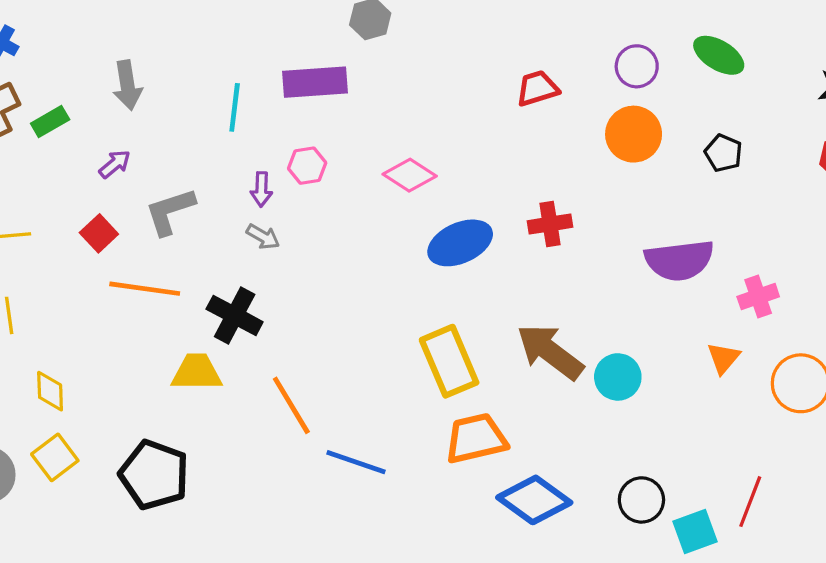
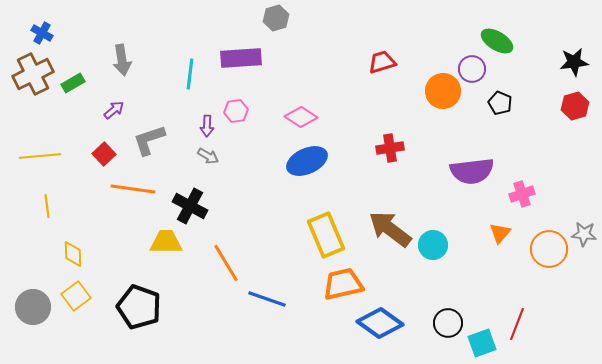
purple circle: (637, 66) -> (472, 69), moved
blue ellipse: (460, 243) -> (307, 161), moved

